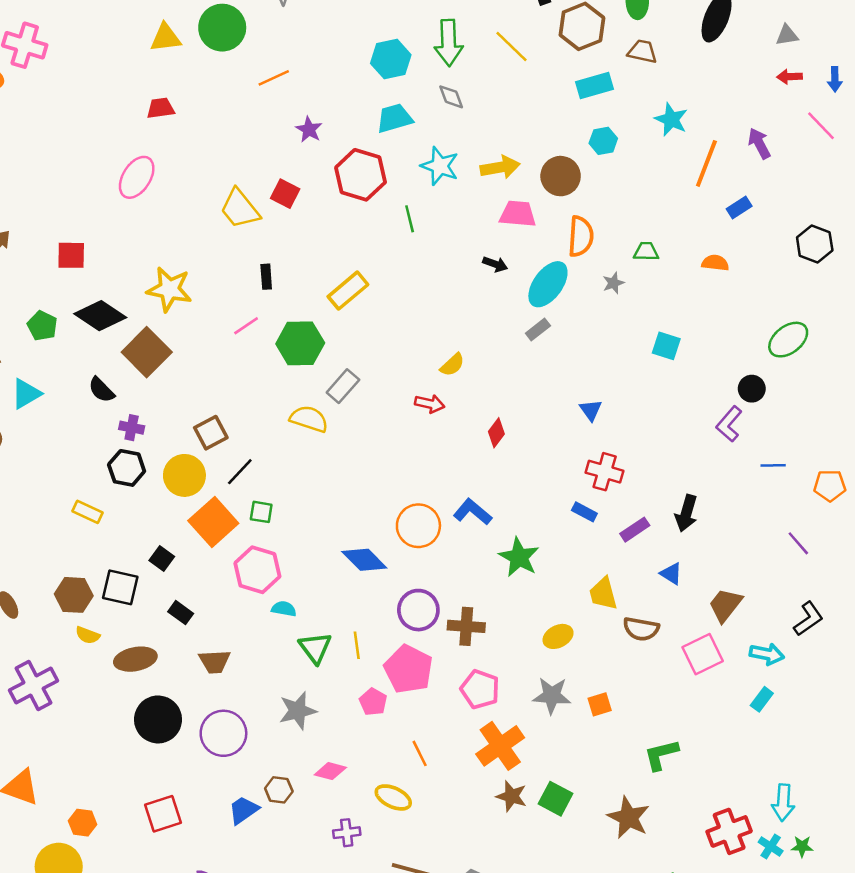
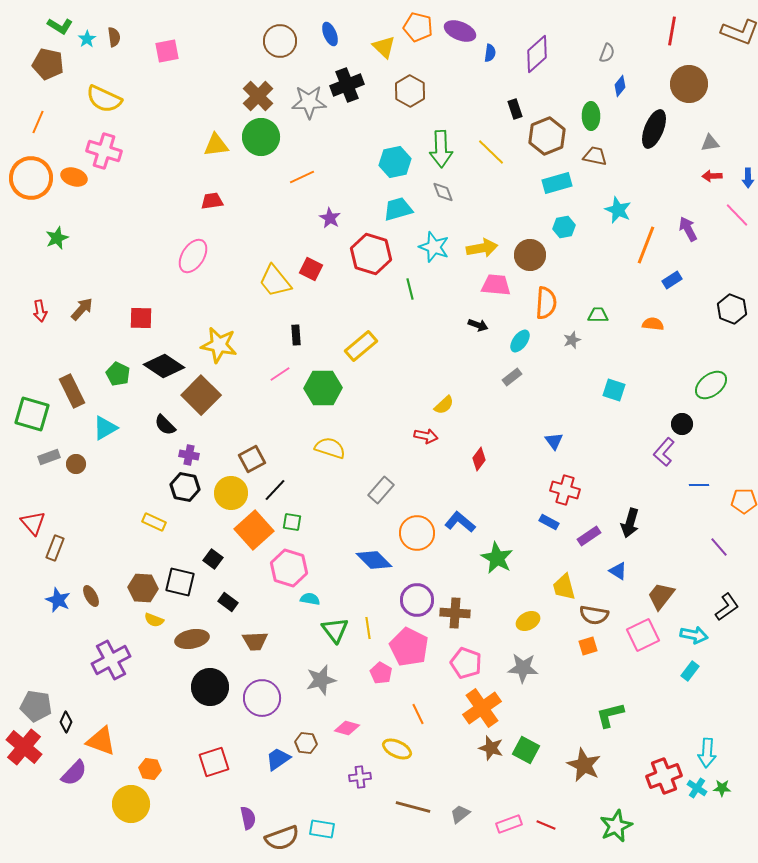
cyan ellipse: (548, 284) -> (520, 341), size x0.6
gray rectangle: (343, 386) -> (381, 490), moved
orange square: (600, 704) -> (588, 646), moved

